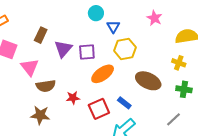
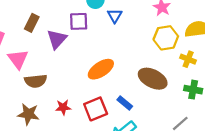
yellow hexagon: (125, 49) -> (166, 38), moved
purple square: (87, 52) -> (79, 21), moved
red star: (73, 98) -> (63, 107), moved

